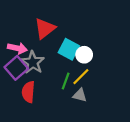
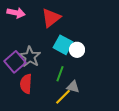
red triangle: (45, 28) -> (51, 18), moved
pink arrow: (17, 48) -> (16, 13), moved
yellow line: (81, 77) -> (63, 97), moved

